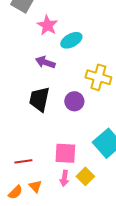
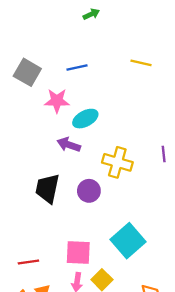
pink star: (47, 25) -> (57, 101), turned -30
purple arrow: (45, 62) -> (69, 145), moved

